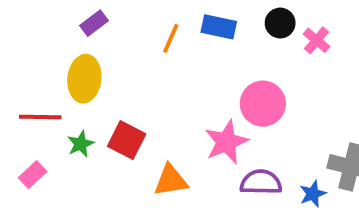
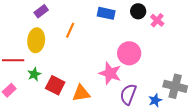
orange line: (171, 38) -> (70, 30), moved
red square: (127, 140) -> (55, 85), moved
pink star: (226, 142) -> (110, 73), turned -30
purple semicircle: (261, 182) -> (128, 94), turned -70

